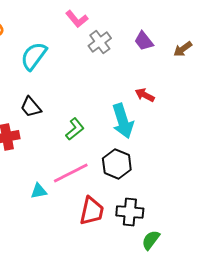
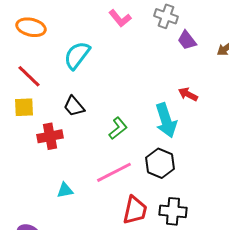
gray cross: (100, 42) -> (166, 16), moved, turned -35
cyan triangle: (39, 191) -> (65, 190), moved

